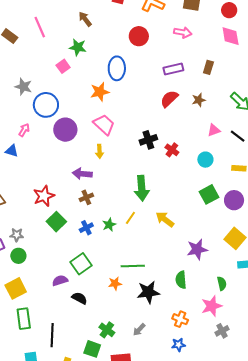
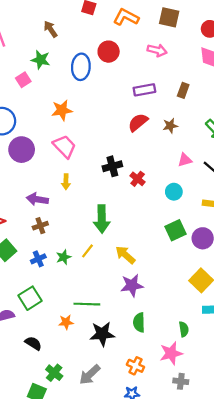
blue ellipse: (117, 68) -> (81, 67), moved
yellow arrow: (99, 151) -> (66, 182), moved
purple star: (197, 249) -> (132, 285), moved
black semicircle: (79, 298) -> (33, 343), moved
gray arrow: (139, 330) -> (90, 375), size x1.5
gray cross: (222, 331) -> (181, 381), turned 32

